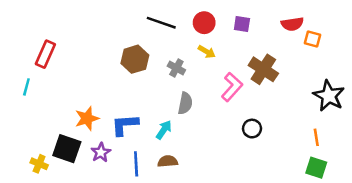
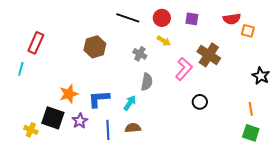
brown hexagon: (135, 59) -> (95, 47), moved
black star: (329, 96) -> (261, 76), size x0.7

